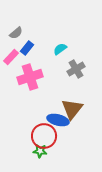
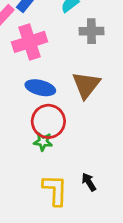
gray cross: (76, 69) -> (91, 31), turned 30
blue ellipse: (58, 120) -> (40, 88), moved

